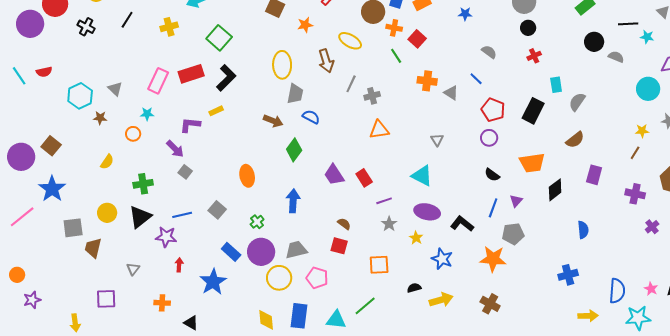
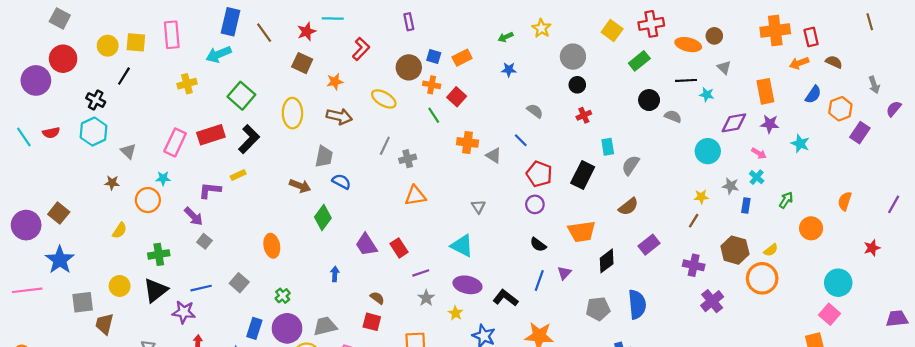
black line: (127, 20) -> (124, 76), moved
black cross: (86, 27) -> (96, 100), moved
brown arrow: (326, 61) -> (339, 116), moved, turned -60
yellow ellipse: (282, 65) -> (292, 113), moved
cyan hexagon: (80, 96) -> (93, 132), moved
orange circle: (133, 134) -> (148, 200), size x1.5
purple rectangle: (594, 175) -> (649, 245), turned 36
blue arrow: (293, 201) -> (335, 274), moved, size x0.6
pink line: (22, 217) -> (27, 290), turned 32
purple cross: (652, 227) -> (712, 301), size x1.5
blue semicircle: (583, 230) -> (637, 304), size x1.5
gray pentagon: (513, 234) -> (598, 309), moved
blue rectangle: (231, 252) -> (254, 328), turned 66

